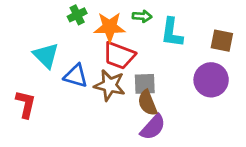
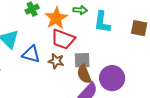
orange star: (110, 27) -> (56, 18), turned -30
purple circle: (211, 80) -> (112, 78), moved
brown star: (110, 85) -> (56, 61), size x0.7

